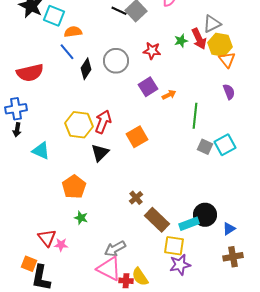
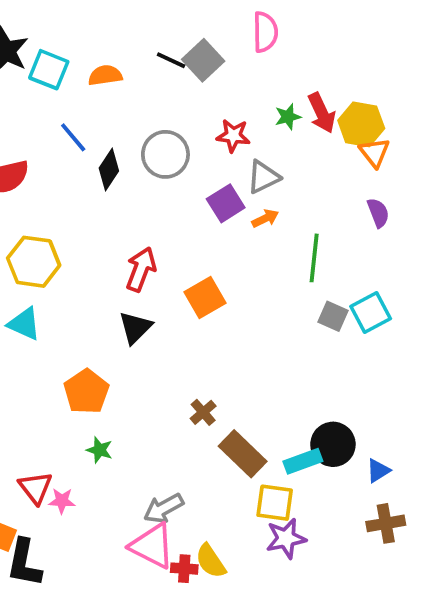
gray triangle: (212, 24) -> (263, 177), moved
orange semicircle: (73, 32) -> (105, 75), moved
yellow hexagon: (79, 125) -> (34, 262), moved

